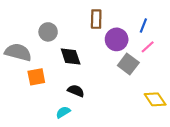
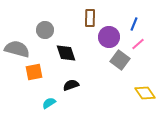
black semicircle: (76, 91) -> (71, 85), turned -42
cyan semicircle: (63, 112) -> (49, 103), moved

